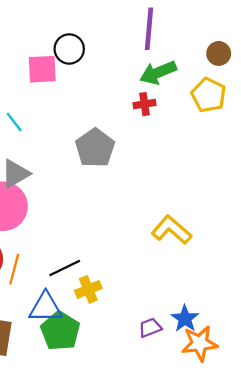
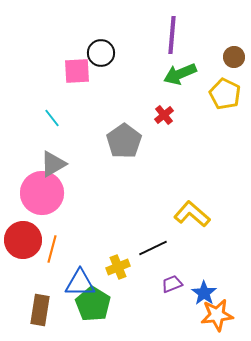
red cross: (145, 104) -> (164, 115), moved, turned -30
black line: (65, 268) -> (153, 248), moved
purple trapezoid: (150, 328) -> (172, 284), moved

